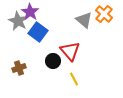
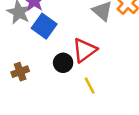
red triangle: (70, 51) -> (85, 50), turned 35

